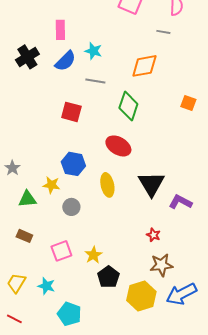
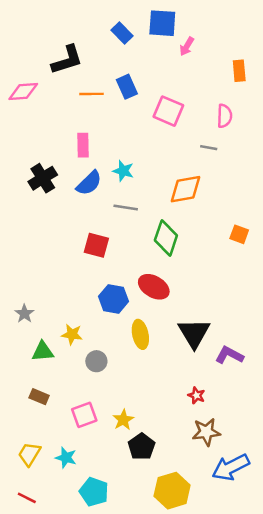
blue hexagon: (73, 164) -> (113, 299), moved
yellow hexagon: (141, 296) -> (172, 491), moved

